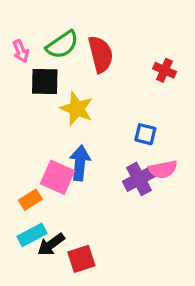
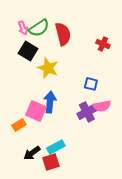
pink arrow: (21, 51) -> (23, 28), moved
black square: (45, 81) -> (28, 51), turned 30
cyan rectangle: (32, 235) -> (56, 147), moved

